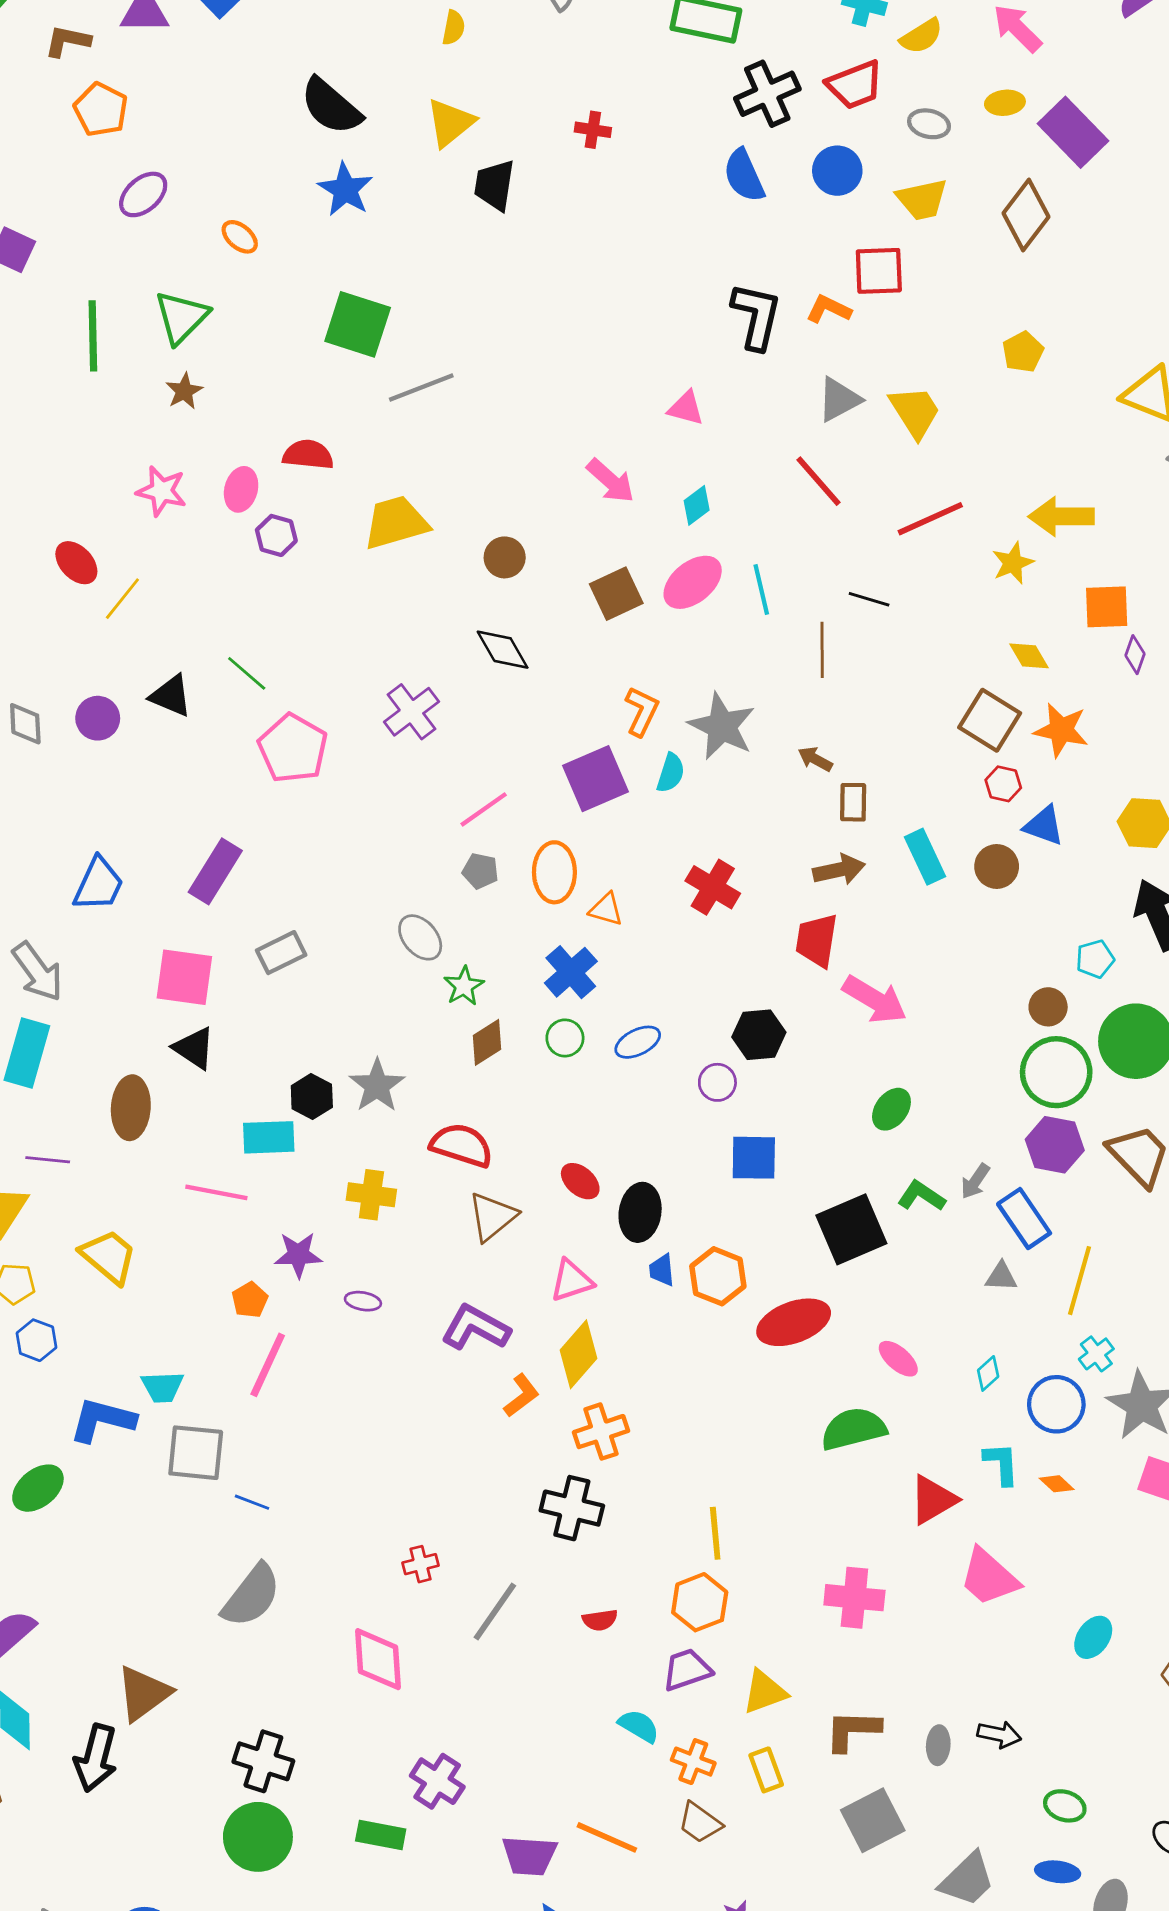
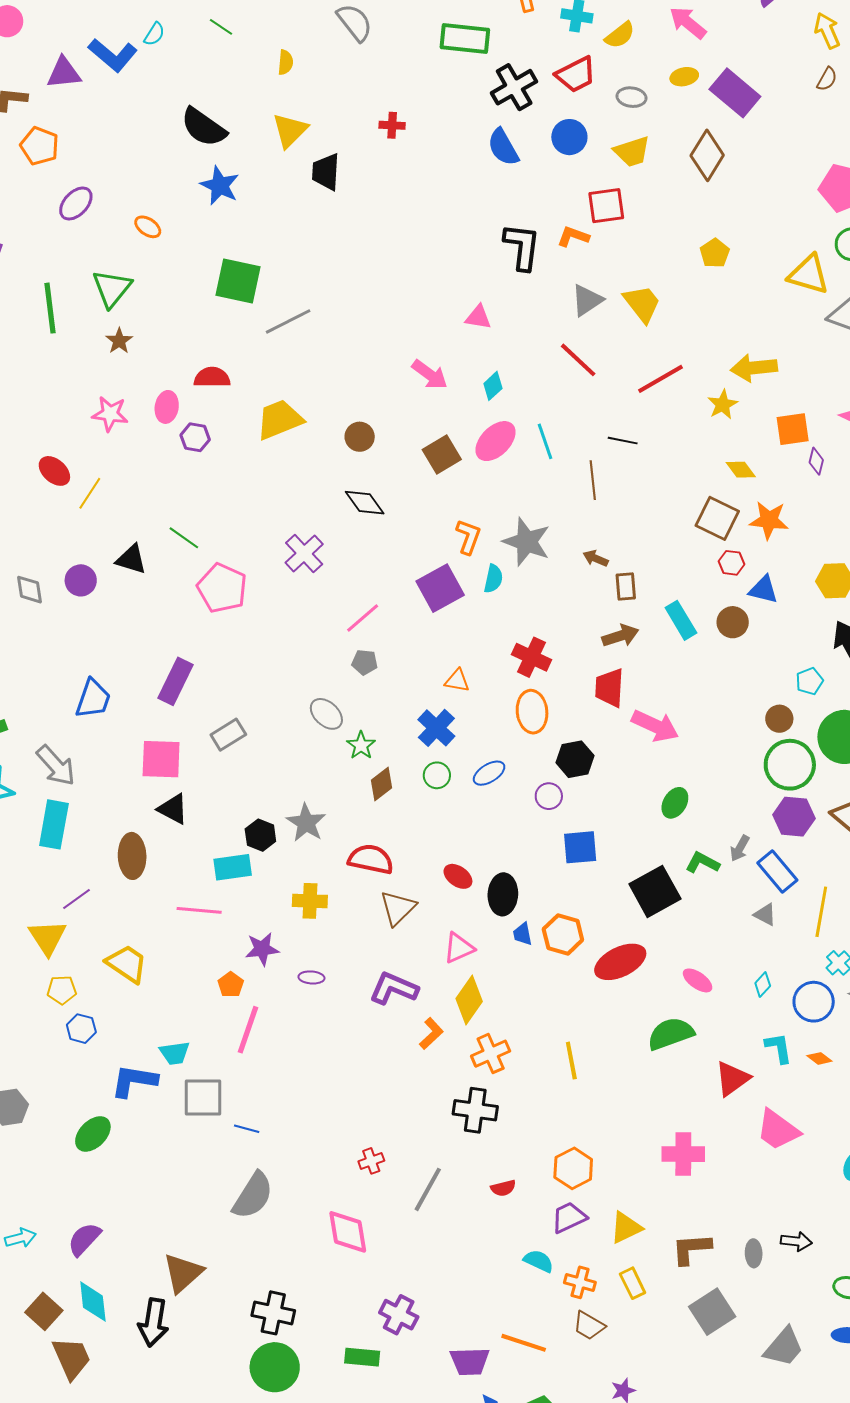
orange ellipse: (554, 872) -> (532, 712), moved
purple line: (48, 1160) -> (76, 899), turned -36
gray triangle: (1001, 1277) -> (765, 915), turned 30
yellow line: (715, 1533) -> (571, 1061), moved

